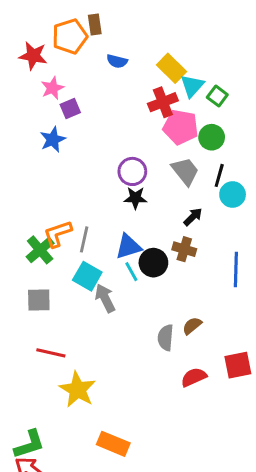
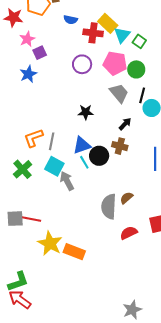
red cross: (163, 102) -> (93, 33), moved, turned 30
purple circle: (132, 171) -> (82, 64), moved
green cross: (40, 250) -> (22, 169), moved
gray square: (39, 300) -> (15, 219), moved
gray semicircle: (166, 338) -> (109, 206), size x1.4
orange rectangle: (113, 444) -> (74, 252), moved

